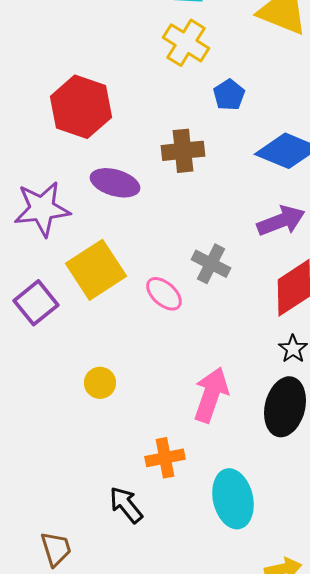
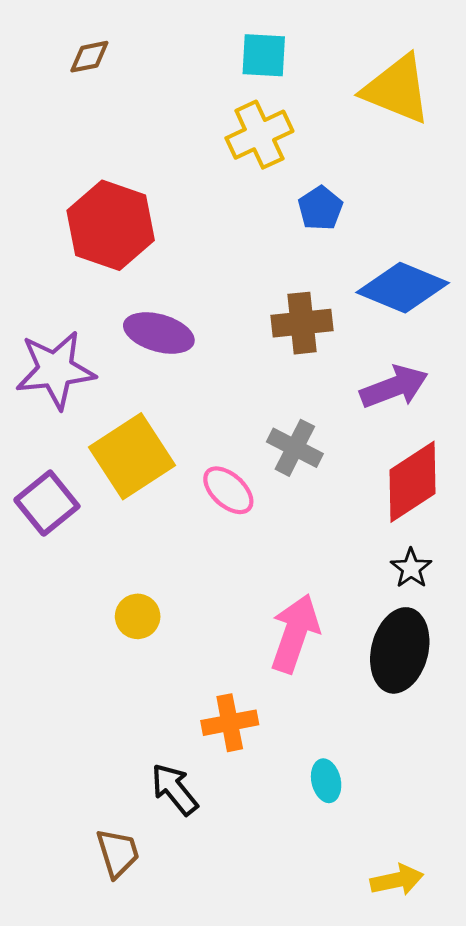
yellow cross: (186, 43) -> (259, 135), turned 33
brown cross: (183, 151) -> (302, 323), moved
cyan ellipse: (233, 499) -> (326, 781), size x0.5
brown trapezoid: (56, 549) -> (118, 853), moved

